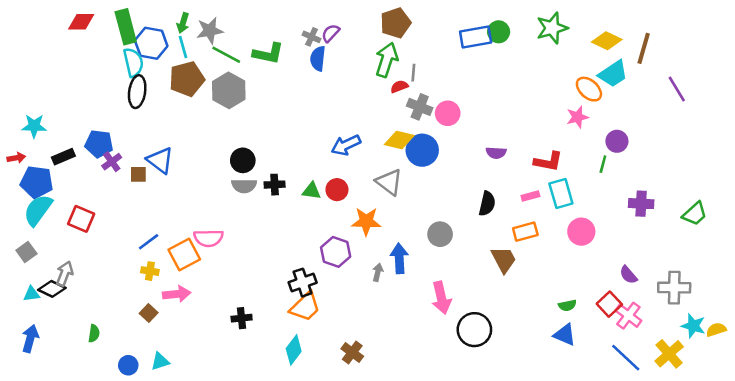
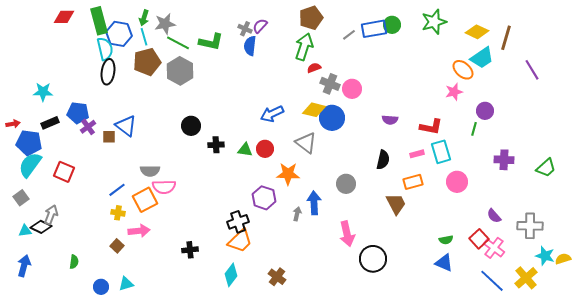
gray line: (413, 73) -> (349, 35), moved, turned 48
cyan star: (34, 126) -> (43, 92), moved
gray semicircle: (244, 186) -> (150, 171), moved

